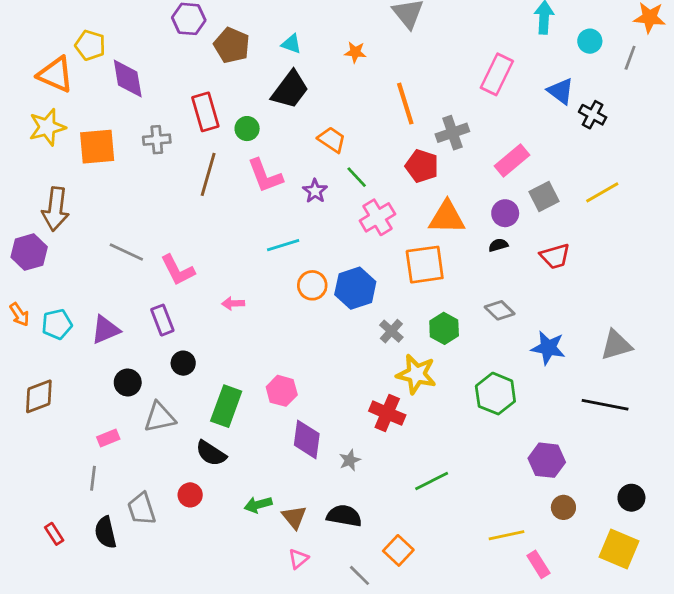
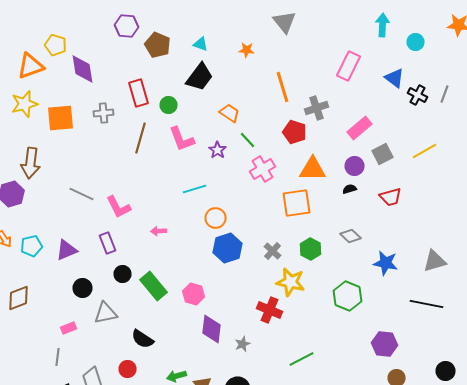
gray line: (630, 58) -> (444, 94), moved
orange triangle: (56, 74) -> (30, 66), turned -44
blue hexagon: (355, 288) -> (228, 248), moved
green rectangle: (226, 406) -> (154, 286), moved, turned -60

